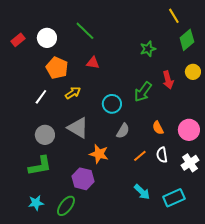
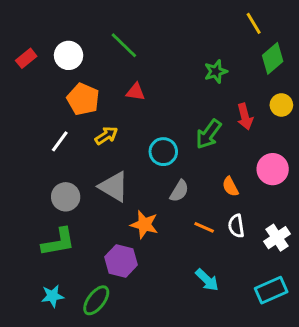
pink circle: (189, 130) -> (273, 169), moved
orange line: (140, 156) -> (204, 227), turned 64
cyan rectangle: (174, 198) -> (271, 290), moved

